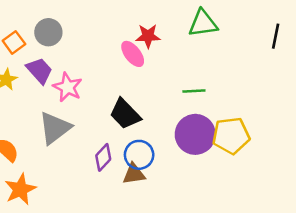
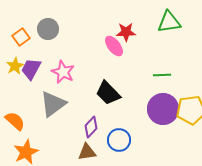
purple trapezoid: (39, 71) -> (31, 69), moved, turned -110
blue circle: (139, 155) -> (119, 140), moved
brown triangle: (134, 174) -> (87, 152), moved

